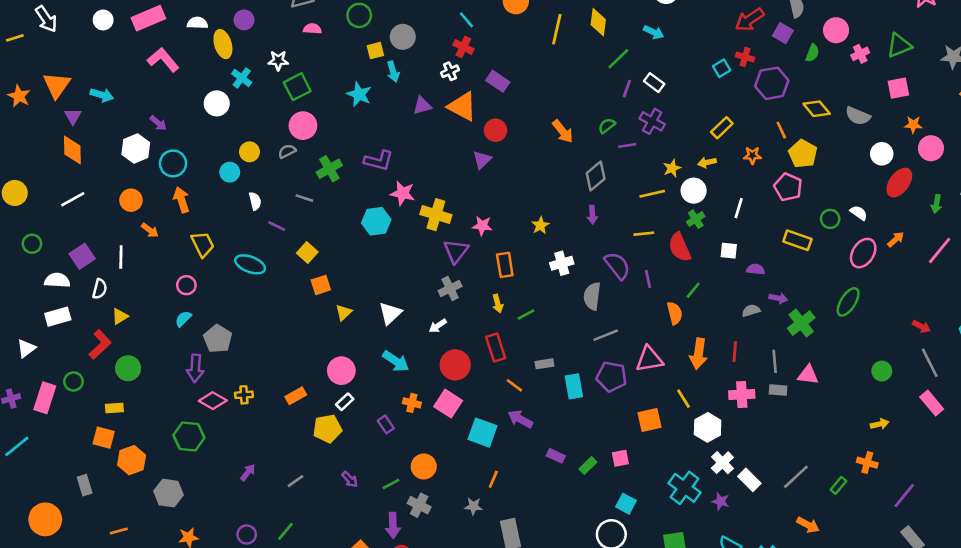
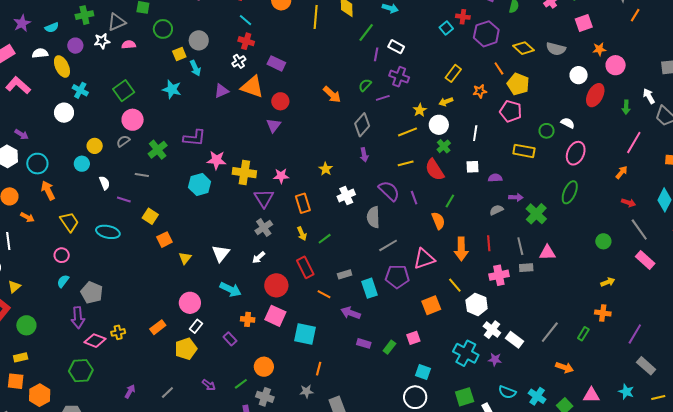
white star: (278, 61) -> (102, 41), moved
orange arrow: (896, 239) -> (622, 172), moved
purple arrow: (520, 419) -> (351, 313), moved

